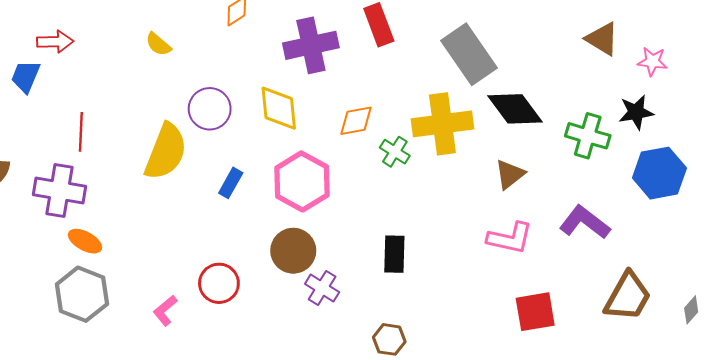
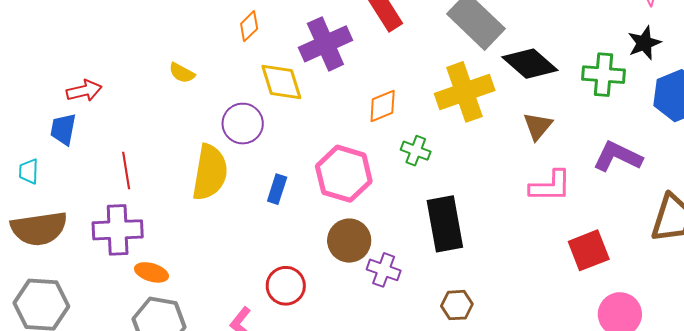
yellow diamond: (279, 108) -> (281, 82), moved
green cross: (395, 152) -> (416, 151), moved
black rectangle: (394, 254) -> (445, 224), size x1.5

